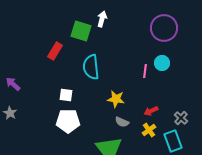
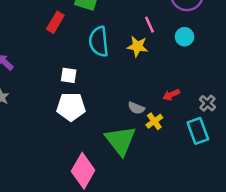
pink line: (145, 71) -> (149, 25), moved, turned -32
yellow star: (116, 99) -> (137, 46), moved
yellow cross: (149, 130) -> (154, 121), moved

